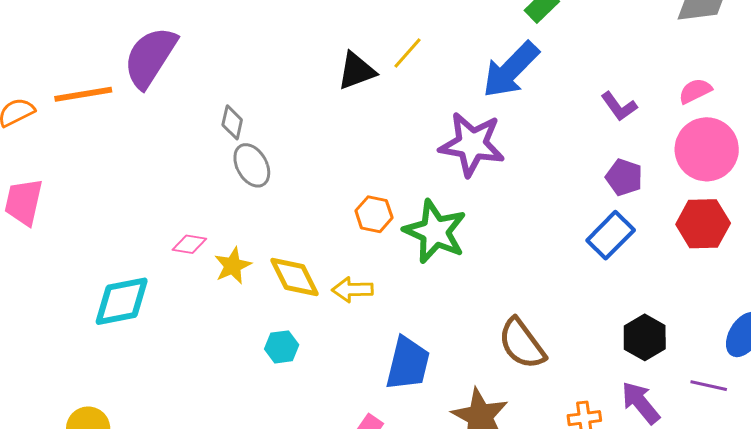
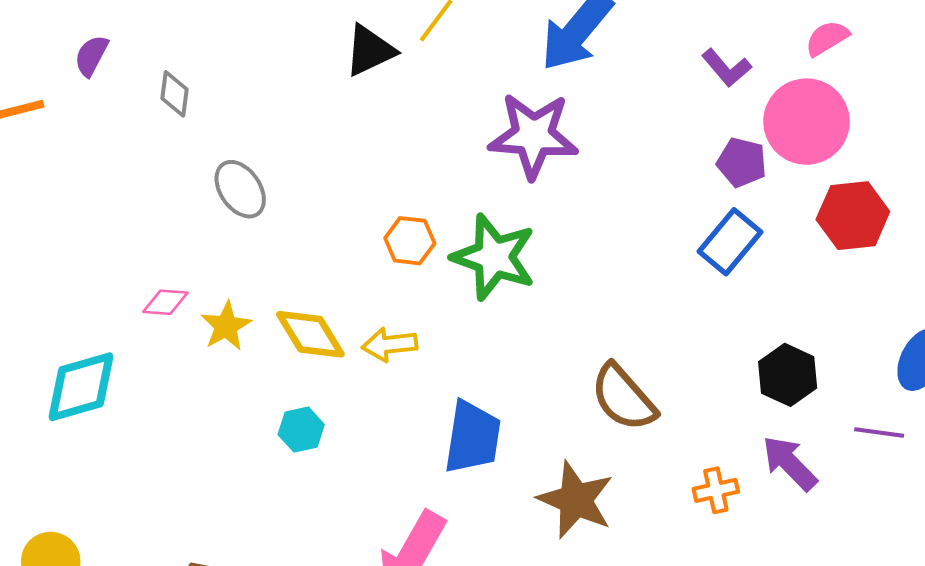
purple semicircle: (150, 57) -> (91, 56), size x0.5
gray diamond: (232, 122) -> (175, 94), moved
pink circle: (707, 149) -> (807, 122), moved

